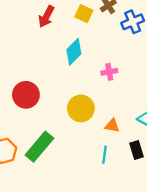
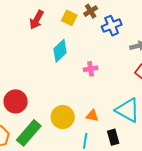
red circle: (26, 95) -> (16, 101), moved
yellow circle: (81, 108) -> (63, 117), moved

